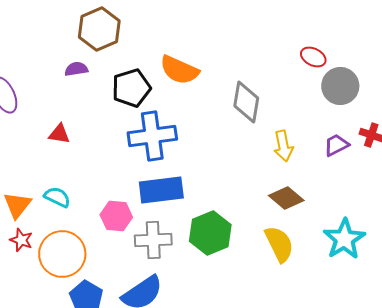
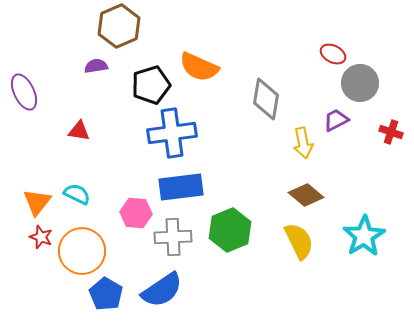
purple trapezoid: (336, 145) -> (336, 120), moved

